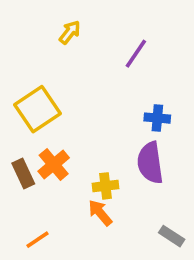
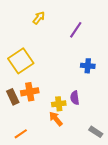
purple semicircle: (150, 163) -> (75, 98), moved, size x0.6
orange cross: (54, 165) -> (30, 92), turned 30

